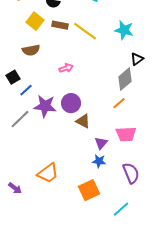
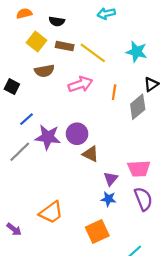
brown semicircle: (31, 50) -> (44, 71), moved
pink arrow: (66, 68) -> (80, 84), moved, size x1.5
black square: (13, 77) -> (12, 87), moved, turned -32
orange line: (119, 103) -> (114, 92), moved, turned -40
purple semicircle: (131, 173) -> (143, 199), moved

